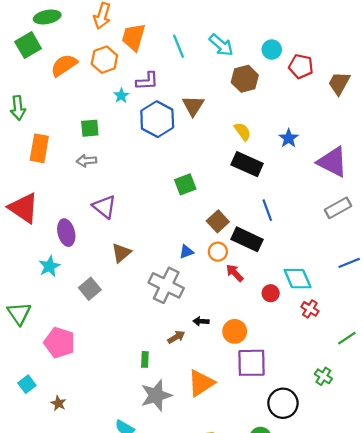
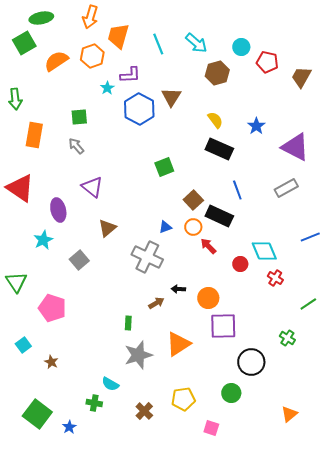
gray arrow: (86, 161) -> (76, 146), turned 54
gray rectangle: (338, 208) -> (286, 188), moved

